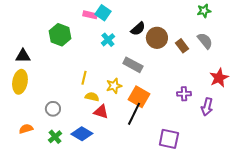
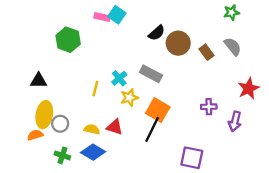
cyan cross: (108, 40) -> (119, 78), moved
black triangle: (23, 56) -> (39, 81), moved
yellow ellipse: (20, 82) -> (44, 115), moved
yellow semicircle: (92, 97) -> (92, 129), moved
orange semicircle: (26, 129) -> (35, 135), moved
green cross: (55, 137) -> (62, 155), turned -32

